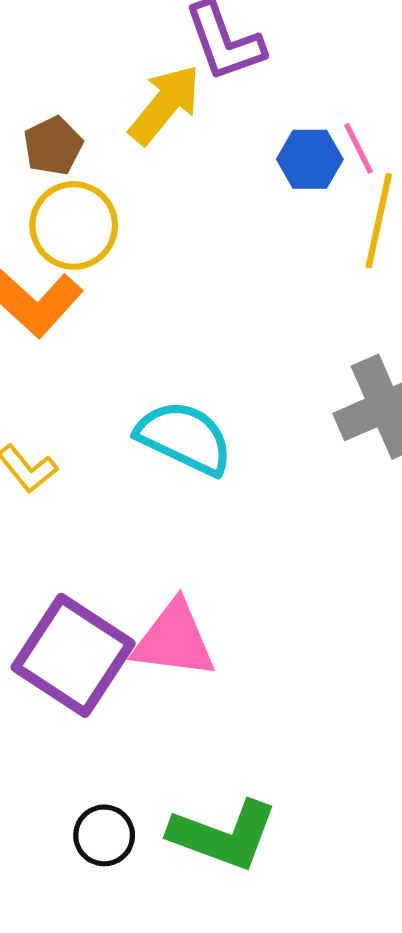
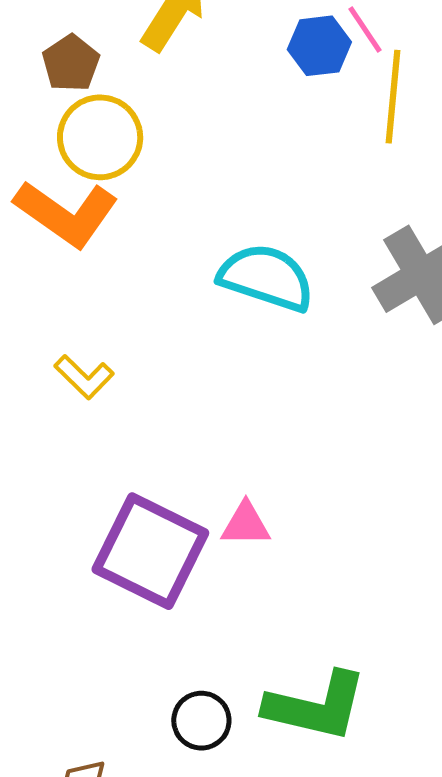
cyan semicircle: (185, 438) -> (266, 277), moved
pink triangle: (174, 640) -> (246, 524), size x0.6

